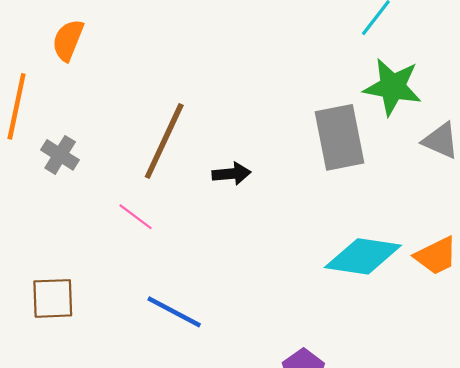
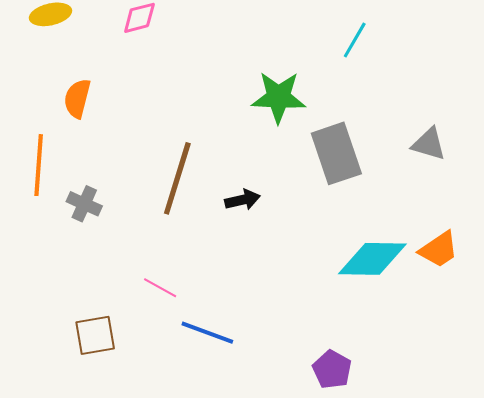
green star: (393, 87) -> (278, 97), moved
pink line: (136, 217) -> (160, 288), moved

